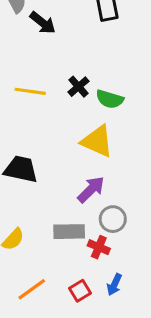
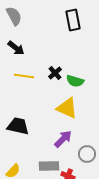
black arrow: (43, 23) -> (16, 48), moved
gray circle: (113, 219) -> (87, 154), moved

